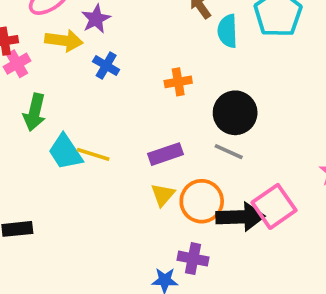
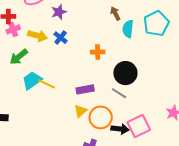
yellow arrow: (64, 41) -> (38, 36), moved
green arrow: (35, 112) -> (19, 57), turned 30
cyan trapezoid: (65, 152) -> (32, 80), turned 80
black arrow: (240, 217) -> (120, 129), size x0.7

